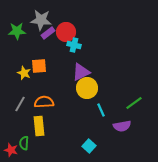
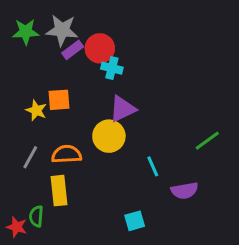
green star: (17, 31) -> (26, 32), moved
yellow circle: (87, 88) -> (109, 136), moved
green line: (134, 103) -> (207, 141), moved
cyan square: (89, 146) -> (135, 221), turned 32

